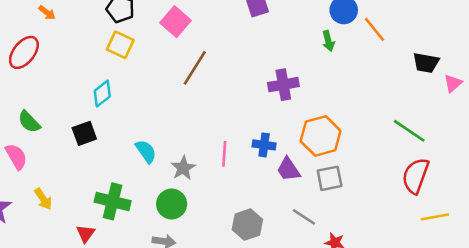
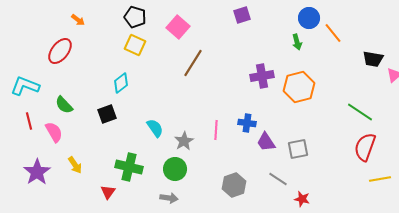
orange hexagon: (321, 136) -> (299, 87), moved

